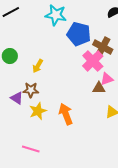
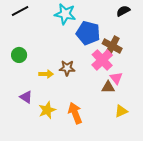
yellow arrow: (38, 66) -> (46, 74), moved, turned -120
pink triangle: (107, 79) -> (116, 78), turned -48
brown star: (31, 90) -> (67, 68), moved

